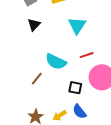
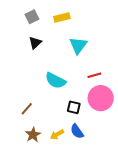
red line: (87, 55) -> (94, 75), moved
brown line: (37, 79) -> (27, 109), moved

